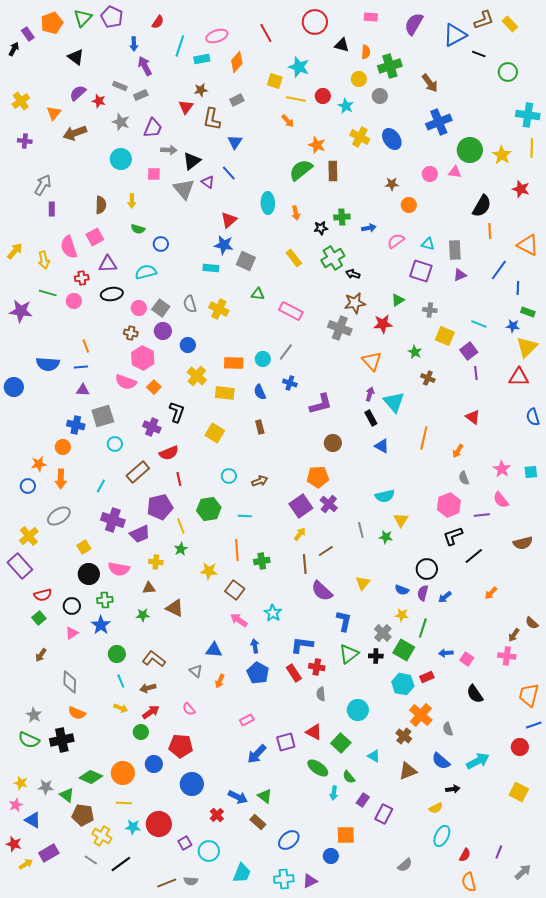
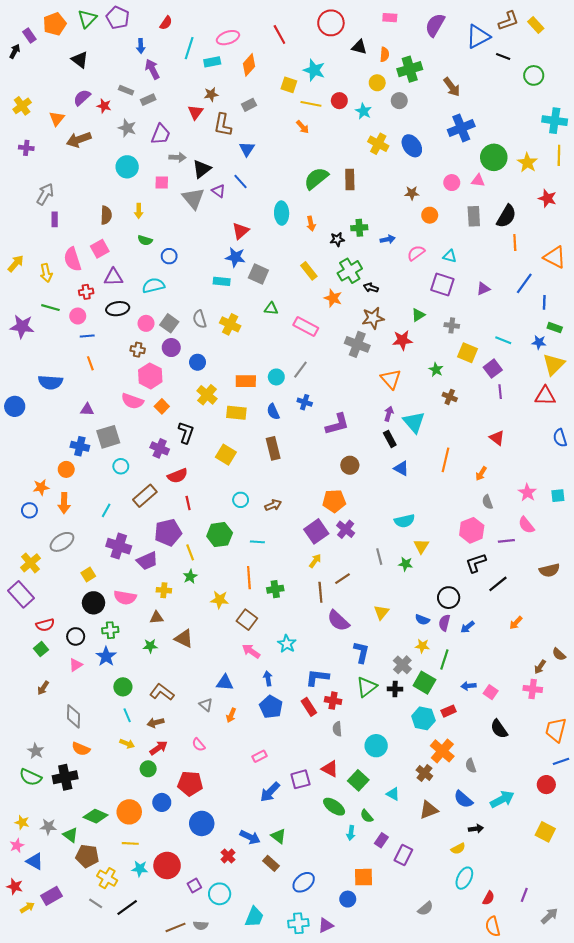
orange star: (317, 145) -> (333, 298), moved
gray rectangle: (455, 250) -> (474, 216), moved
blue line: (81, 367) -> (87, 336), moved
brown rectangle: (260, 427) -> (273, 448), size x1.5

